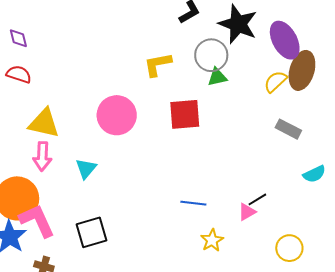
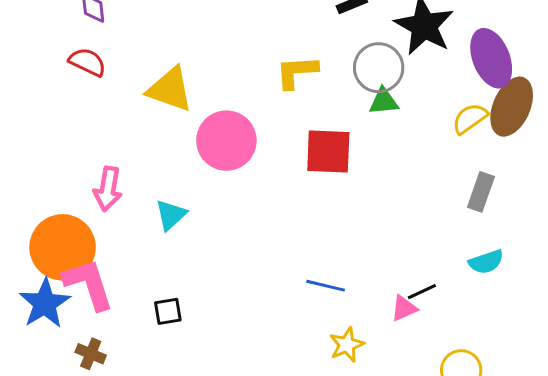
yellow triangle: (44, 123) -> (170, 89), moved
gray rectangle: (288, 129) -> (481, 192), turned 75
cyan semicircle: (314, 174) -> (486, 262), moved
black square: (92, 232) -> (168, 311), size x0.6

